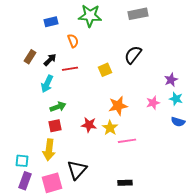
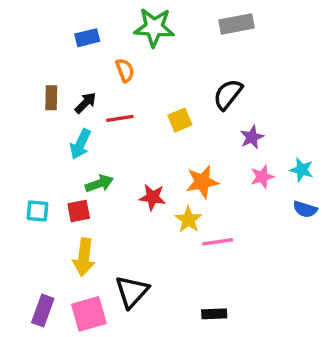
brown rectangle: (30, 57) -> (51, 98), turned -32
purple star: (171, 80) -> (252, 137), moved
red star: (89, 125) -> (152, 197), moved
red square: (55, 126) -> (79, 211), moved
cyan square: (22, 161) -> (38, 211), moved

